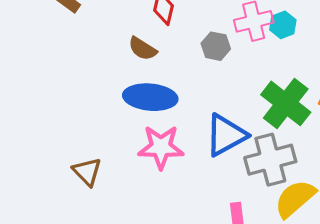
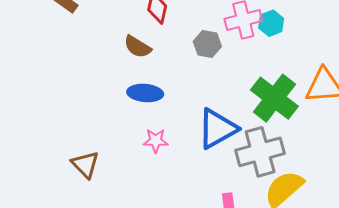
blue ellipse: (150, 97) -> (145, 93), size x0.7
pink star: (161, 147) -> (156, 141), size x0.6

